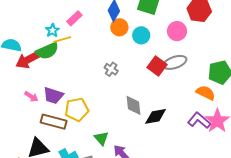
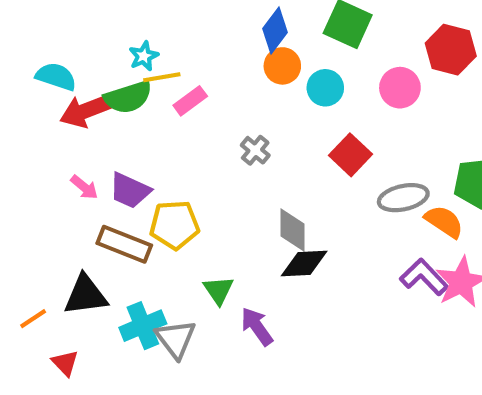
pink rectangle: (74, 18) -> (190, 101), moved
gray ellipse: (175, 62) -> (403, 198), moved
black diamond: (156, 116) -> (304, 263), moved

